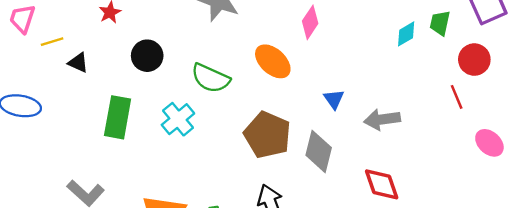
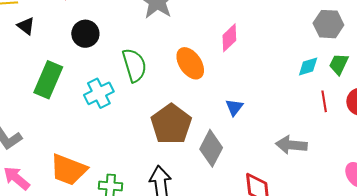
green semicircle: (210, 78) -> (134, 65), turned -144
red line: (457, 97) -> (324, 101), moved
gray arrow: (382, 119) -> (291, 145), moved

